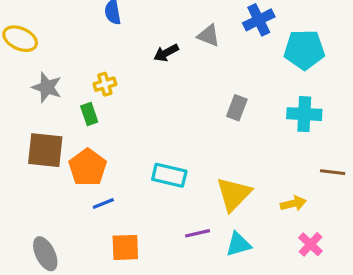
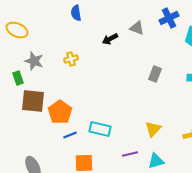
green rectangle: (89, 114) -> (18, 78), moved
cyan rectangle: (169, 175) -> (100, 129), moved
yellow triangle: (234, 194) -> (153, 129), size x0.7

